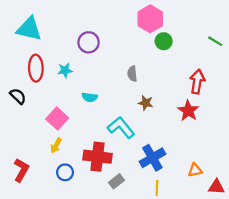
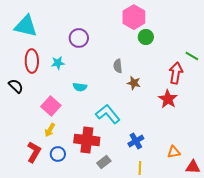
green line: (215, 41) -> (192, 56), moved
brown star: (146, 103) -> (134, 83), moved
blue cross: (152, 158) -> (136, 141), size x0.7
red L-shape: (21, 170) -> (34, 152), moved

